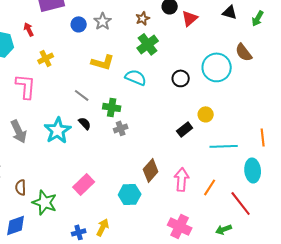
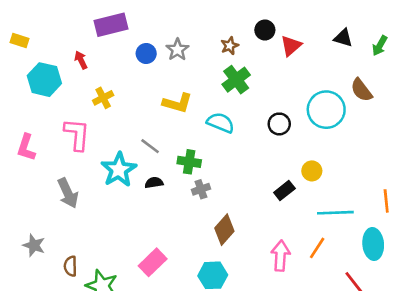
black semicircle: (85, 123) -> (154, 183), turned -56
cyan star: (58, 130) -> (119, 170), moved
brown diamond: (151, 170) -> (224, 230), moved
orange line: (210, 187) -> (317, 248), moved

